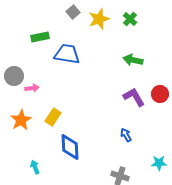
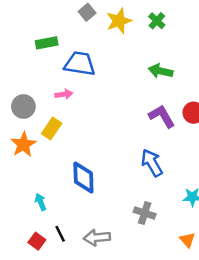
gray circle: (14, 76) -> (23, 106), moved
pink arrow: (32, 88) -> (64, 94), moved
yellow rectangle: (53, 117) -> (52, 129), moved
blue arrow: (126, 135) -> (152, 163), size x1.6

